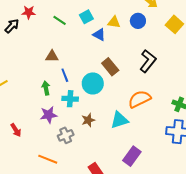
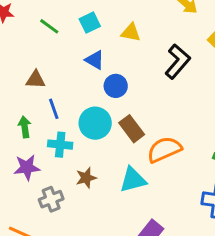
blue circle: (138, 21) -> (116, 86), moved
blue triangle: (99, 35) -> (95, 60), moved
black L-shape: (148, 61) -> (178, 61), moved
brown rectangle: (110, 67) -> (132, 129), moved

